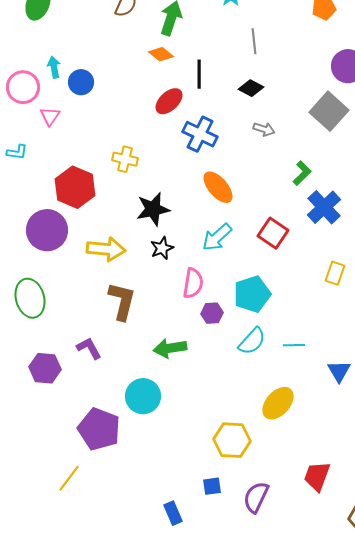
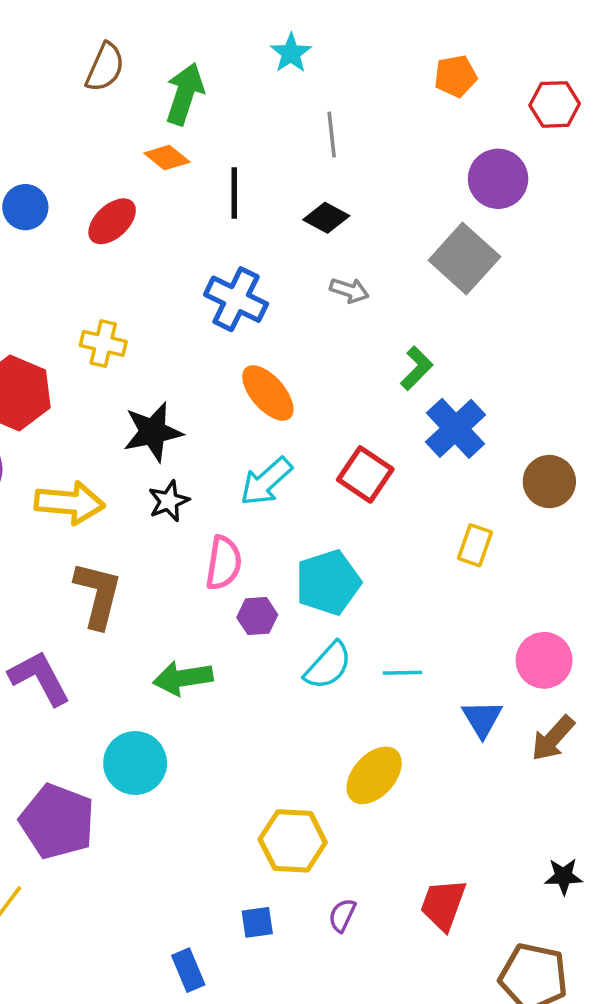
red ellipse: (169, 101) -> (112, 221), moved
purple L-shape: (89, 348) -> (40, 678), size x1.4
purple semicircle: (256, 497) -> (342, 915), moved, size x0.6

